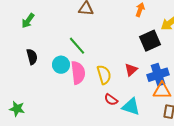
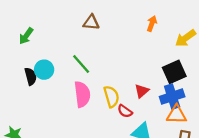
black square: (150, 41) -> (174, 72), moved
cyan circle: (61, 65) -> (44, 70), moved
red semicircle: (111, 100) -> (125, 111), moved

